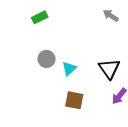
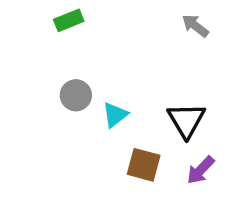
brown square: (74, 100) -> (144, 165), moved

